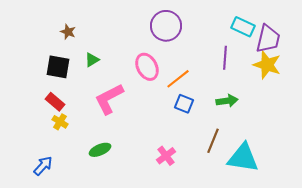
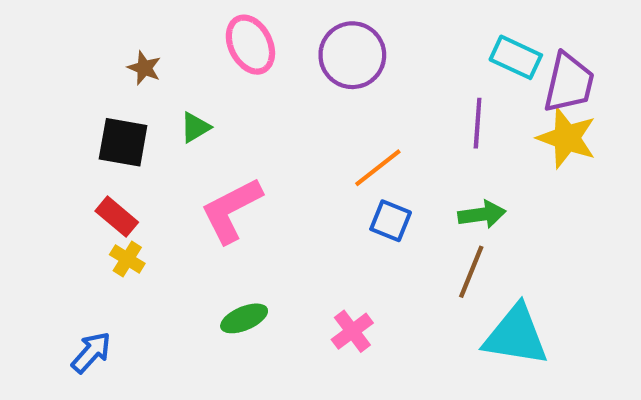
pink ellipse: (147, 67) -> (250, 45), moved
brown line: (213, 141) -> (471, 272), moved
green ellipse: (100, 150) -> (244, 318), moved

